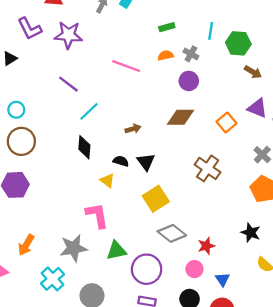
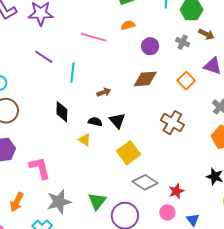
gray cross: (191, 54) -> (183, 42), moved
cyan line: (89, 111) -> (72, 72), moved, turned -36
pink L-shape: (97, 215) -> (40, 168), moved
green triangle: (116, 251) -> (97, 201), turned -36

